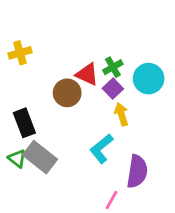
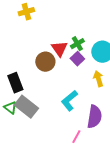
yellow cross: (20, 53) -> (26, 12), moved
red triangle: (87, 74) -> (59, 49), turned 30
yellow arrow: (121, 114) -> (98, 79), moved

